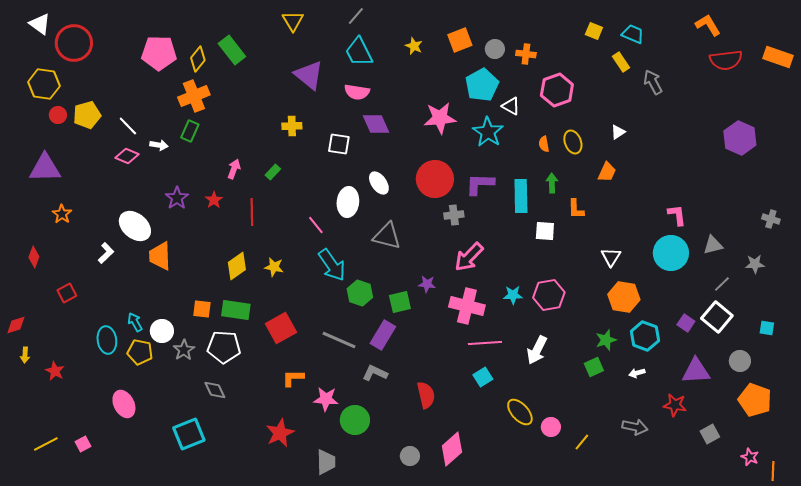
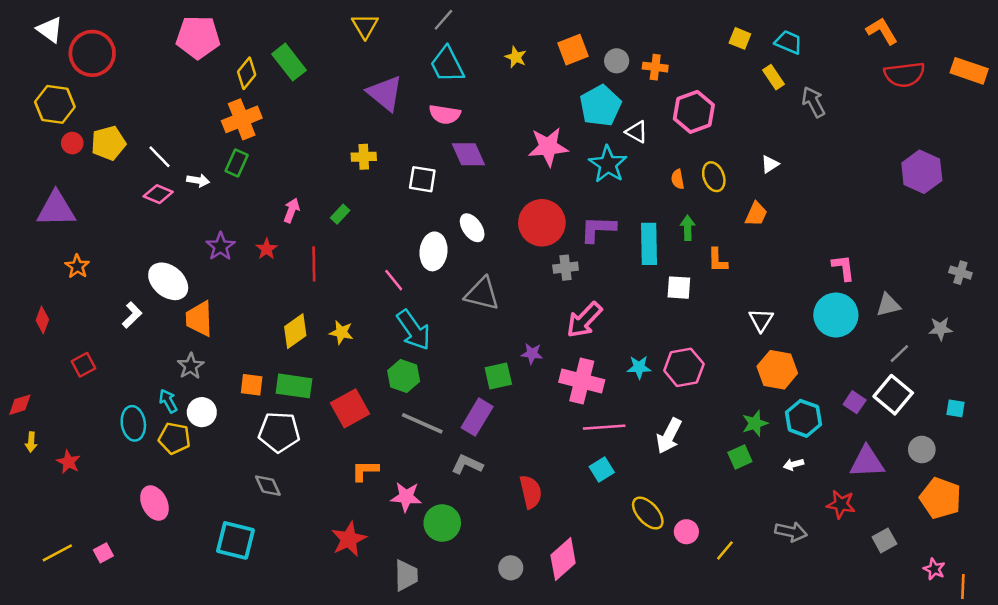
pink pentagon: (159, 53) -> (198, 37), moved
green hexagon: (360, 293) -> (404, 376), moved
gray star: (184, 350) -> (191, 366), moved
cyan square: (189, 434) -> (235, 540), turned 36

